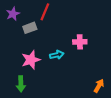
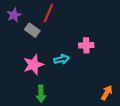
gray rectangle: (30, 28) -> (32, 30), turned 56
green arrow: (21, 84) -> (41, 94), moved

